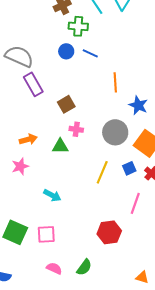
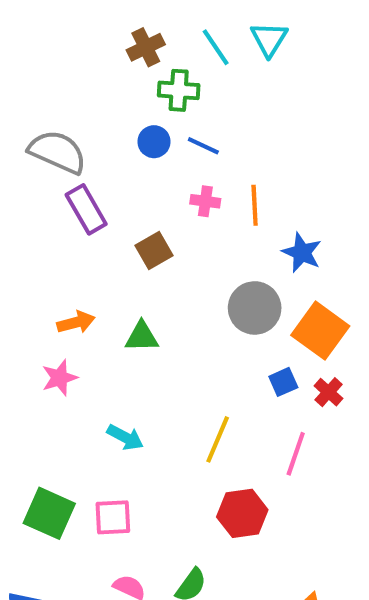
pink cross: (76, 129) -> (205, 201), moved
yellow line: (102, 172) -> (218, 439), moved

